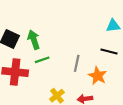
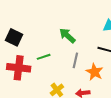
green arrow: (34, 40) -> (67, 36), moved, turned -30

